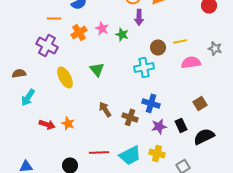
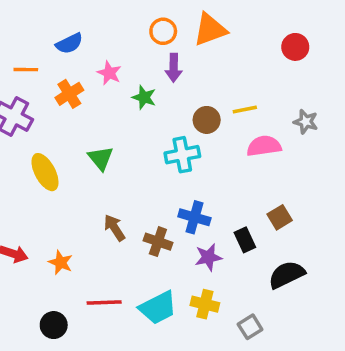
pink star: (102, 28) -> (109, 73), moved
orange star: (68, 123) -> (61, 262), moved
black rectangle: (181, 125) -> (245, 240), moved

